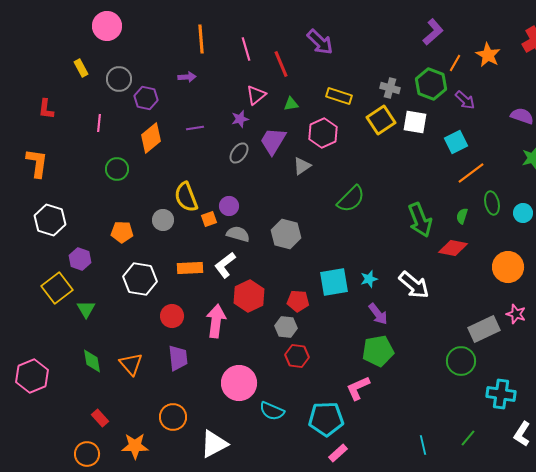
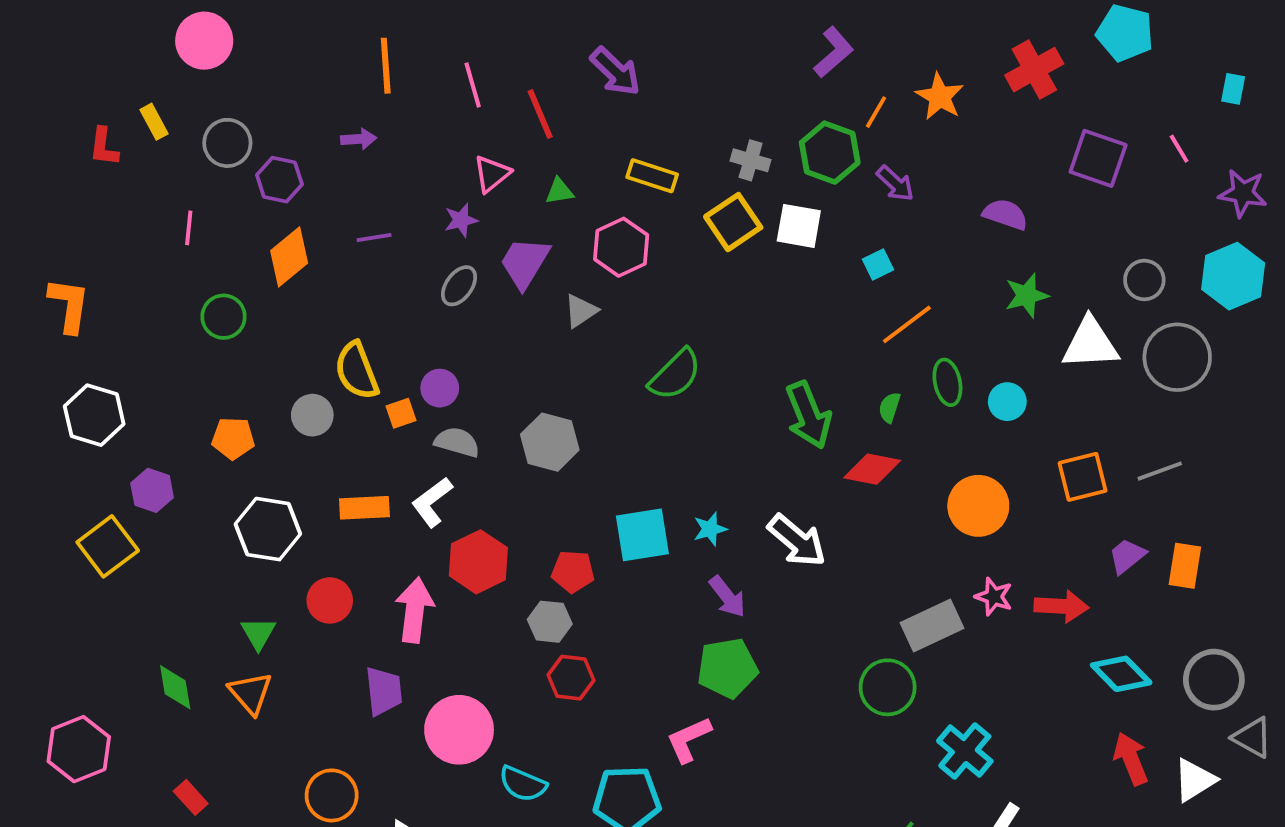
red L-shape: (46, 109) -> (104, 147), moved
cyan square: (456, 142) -> (878, 265), size x0.7
green triangle: (86, 309) -> (258, 633), moved
purple trapezoid: (178, 358) -> (384, 691), moved
pink hexagon: (32, 376) -> (79, 749), moved
cyan cross: (501, 394) -> (965, 751), turned 32

